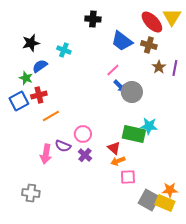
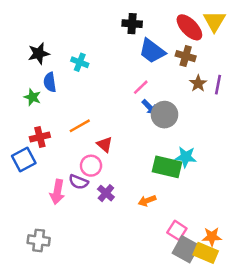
black cross: (93, 19) -> (132, 24), moved
blue semicircle: (40, 66) -> (50, 82), turned -63
red cross: (39, 95) -> (40, 137), moved
blue square: (19, 101) -> (24, 159), moved
orange line: (51, 116) -> (80, 126), moved
pink circle: (83, 134) -> (91, 166), moved
red triangle: (114, 148) -> (105, 144), moved
pink square: (128, 177) -> (177, 230), moved, turned 35

